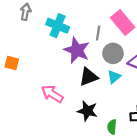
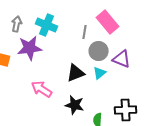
gray arrow: (26, 12) -> (17, 24), moved
purple star: (77, 50) -> (30, 48), moved, turned -30

